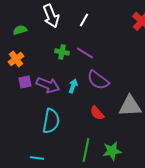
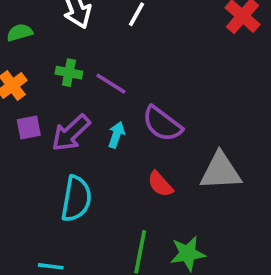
green cross: (62, 52) -> (69, 73), moved
purple line: (85, 53) -> (111, 84), moved
purple arrow: (48, 85) -> (71, 133), turned 115

